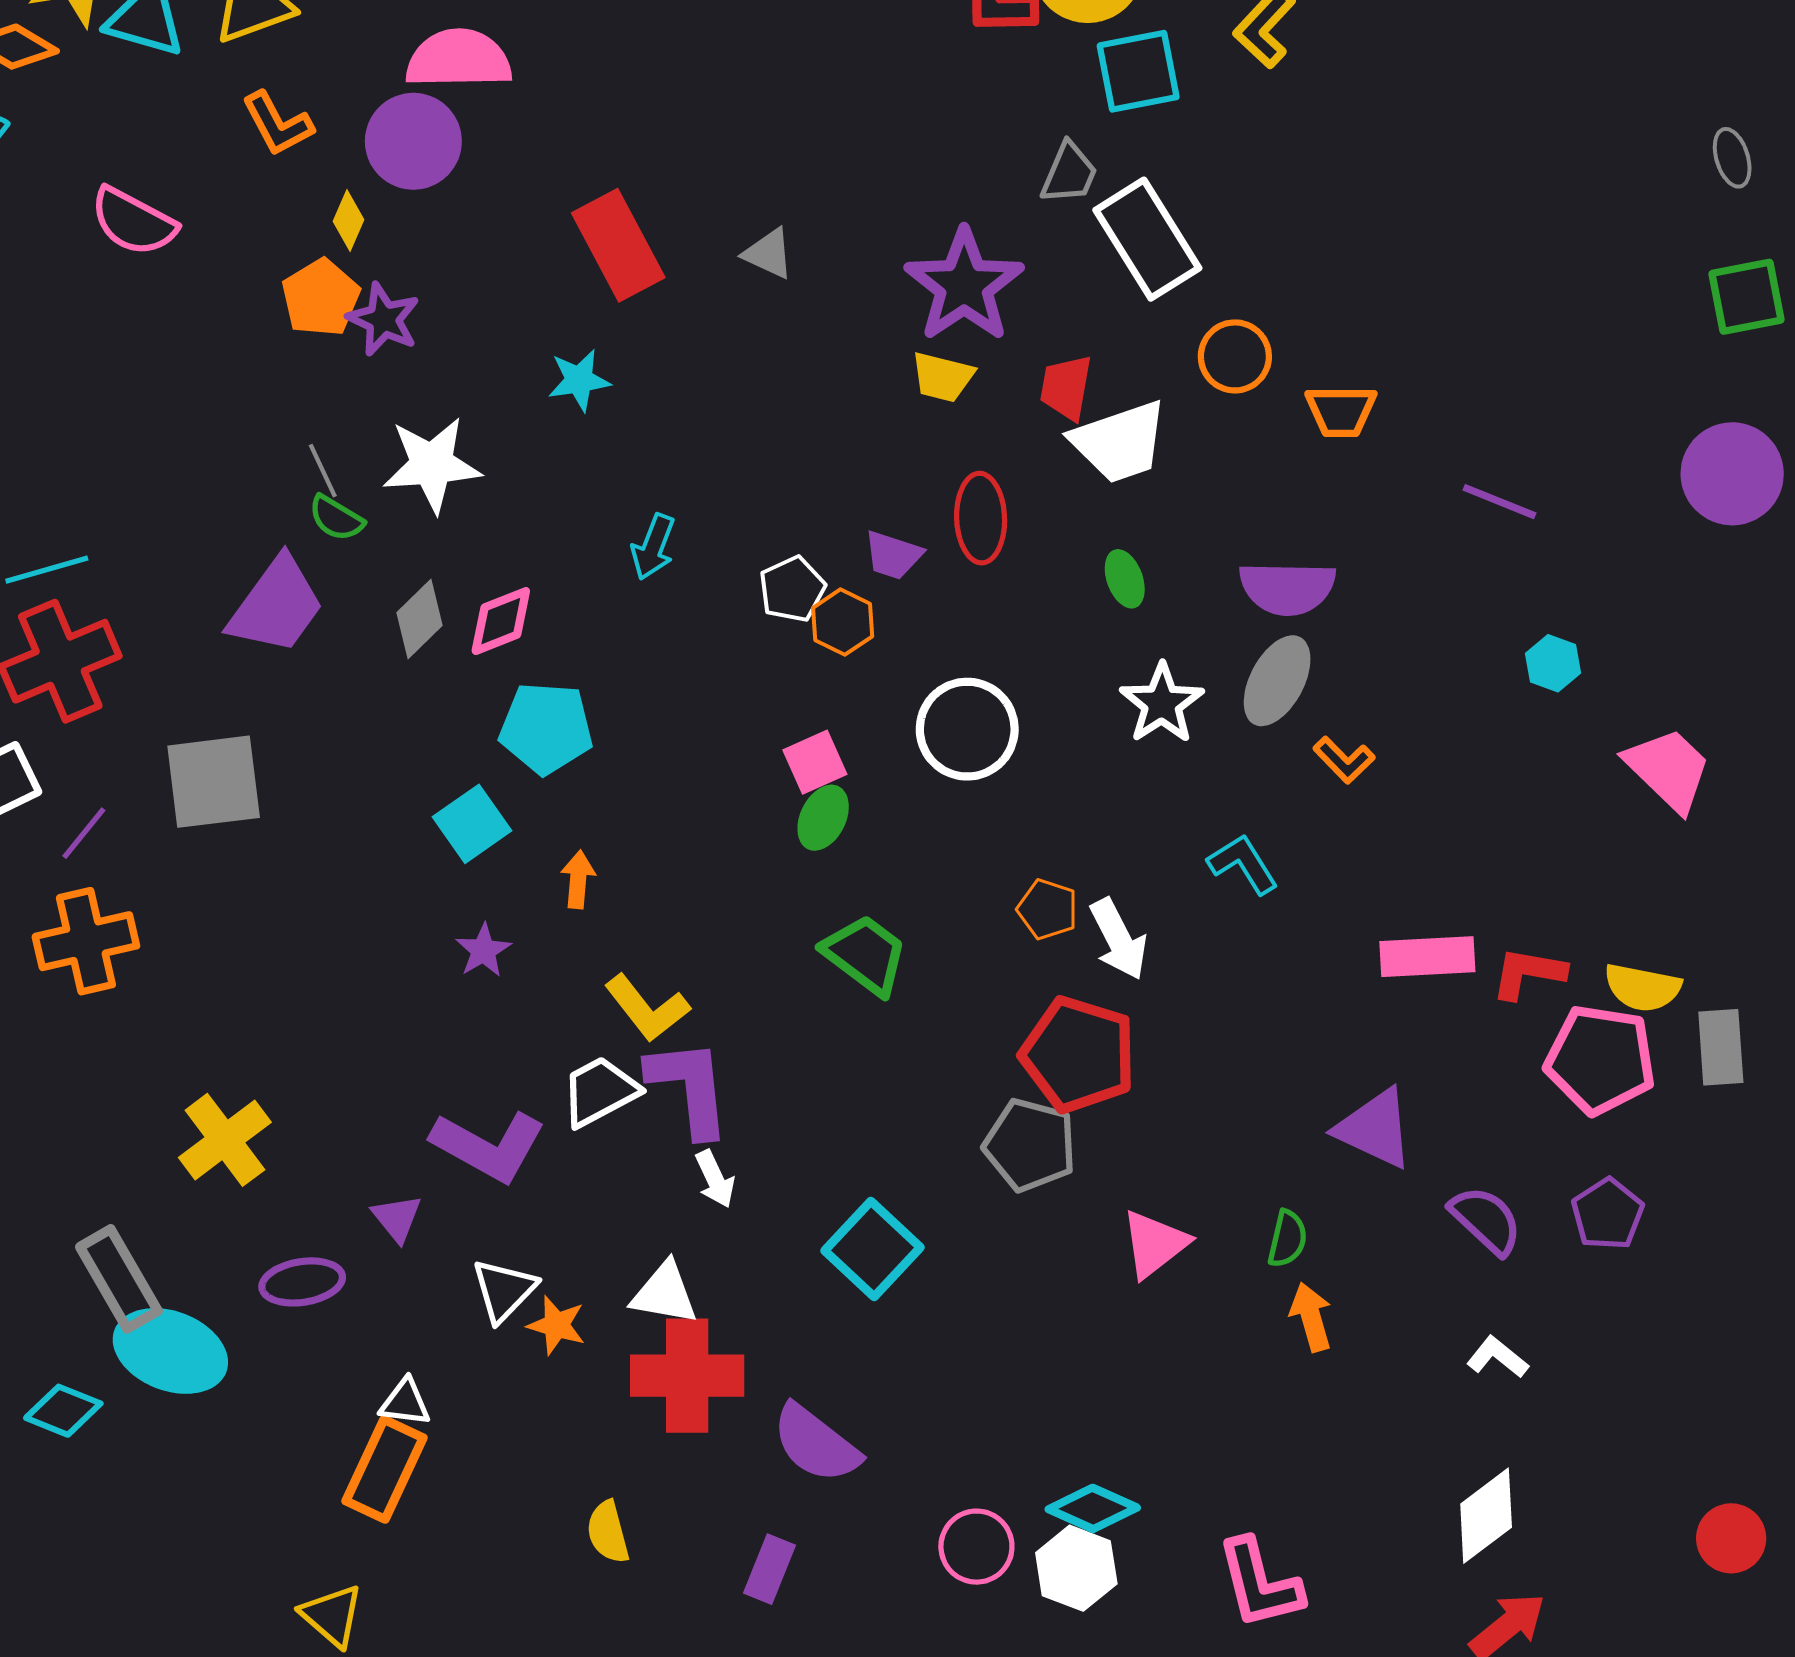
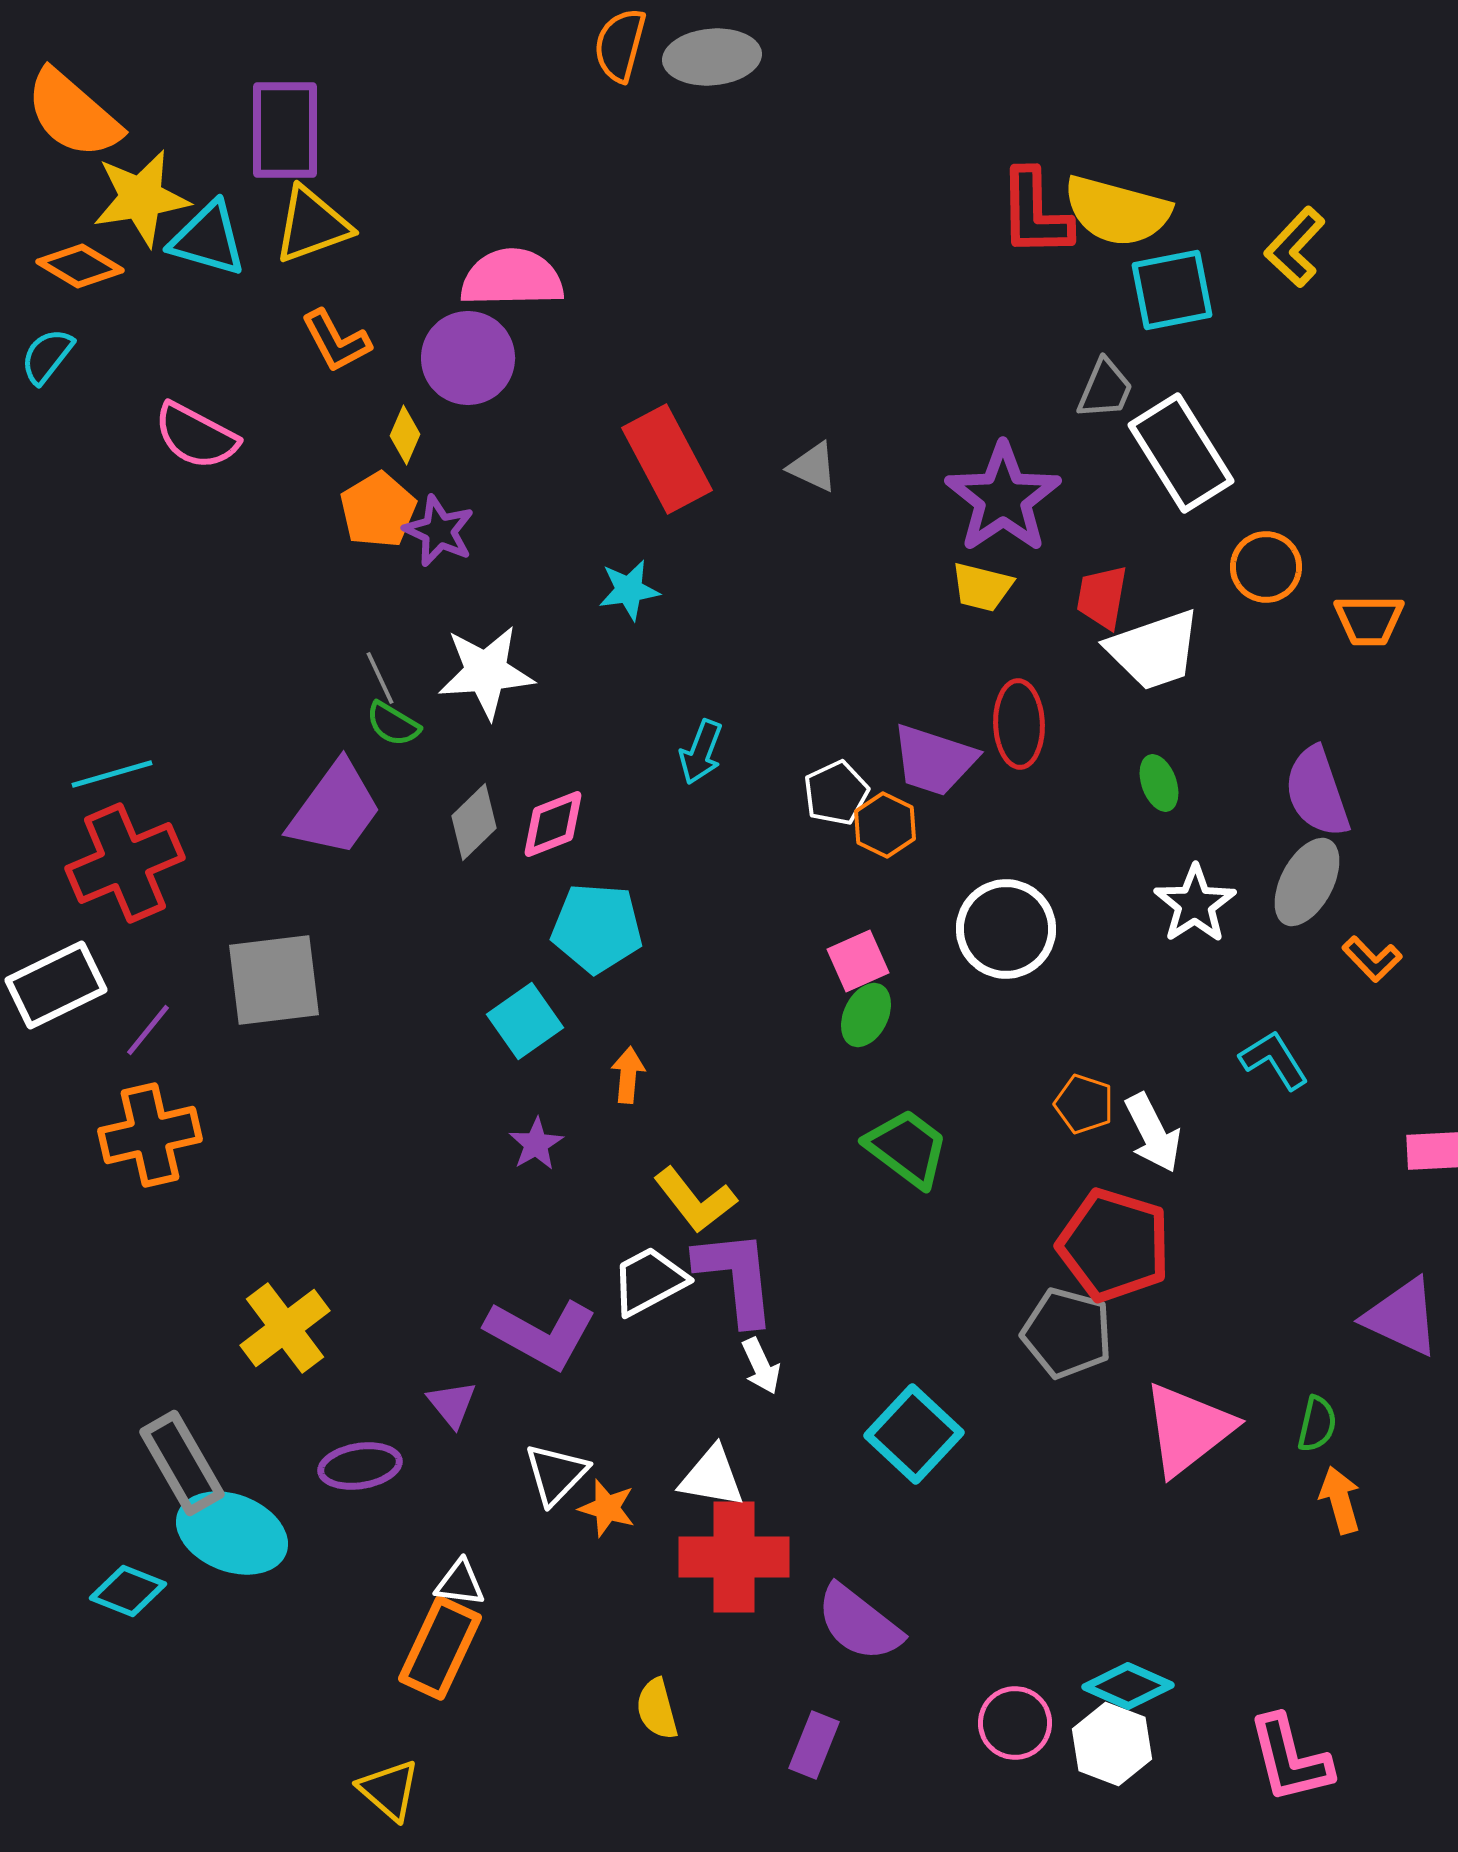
purple trapezoid: (893, 555) -> (934, 760), size x1.5
purple semicircle: (1287, 588) -> (1317, 792), turned 70
pink triangle: (1155, 1244) -> (1188, 1429), size x1.4

